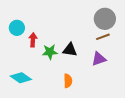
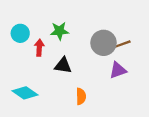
gray circle: (105, 19) -> (104, 43), moved
black triangle: (70, 50) -> (63, 65), moved
green star: (50, 52) -> (59, 31), moved

